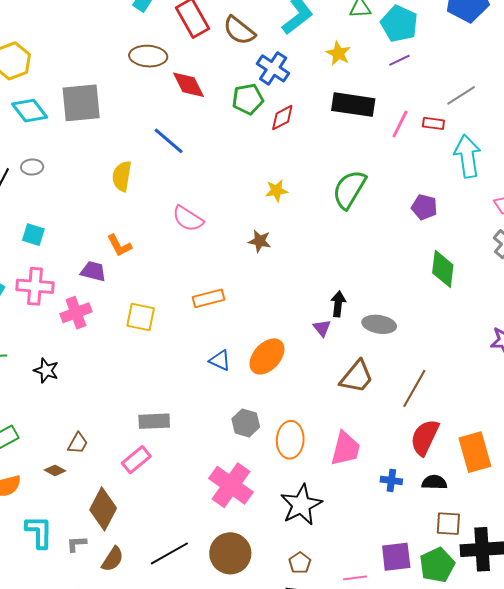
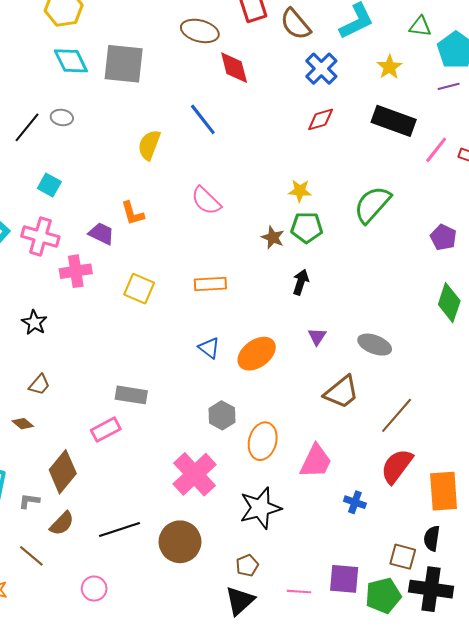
green pentagon: (248, 99) -> (307, 228), moved
black arrow: (338, 304) -> (301, 282), moved
brown trapezoid: (78, 443) -> (39, 385), moved
black semicircle: (434, 482) -> (432, 538), moved, turned -95

